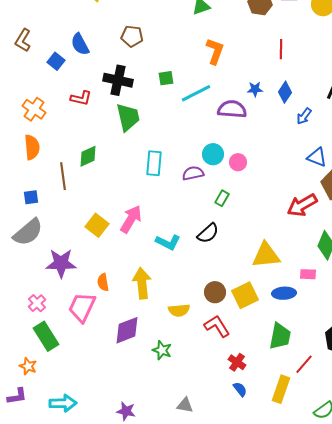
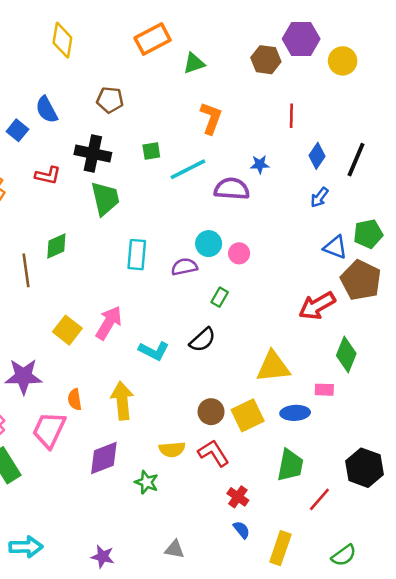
blue diamond: (285, 92) -> (317, 156), moved
yellow semicircle: (179, 310) -> (172, 449), moved
yellow rectangle: (281, 389) -> (280, 548), moved

